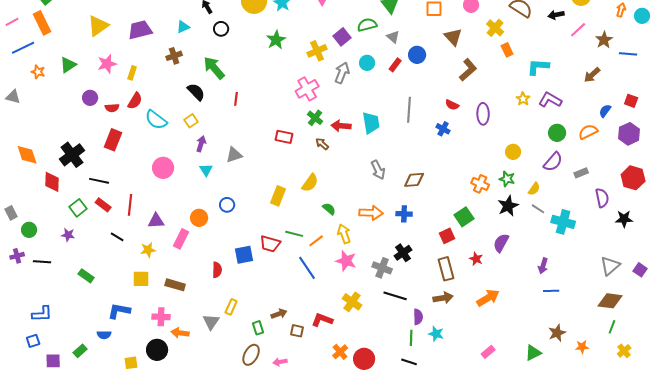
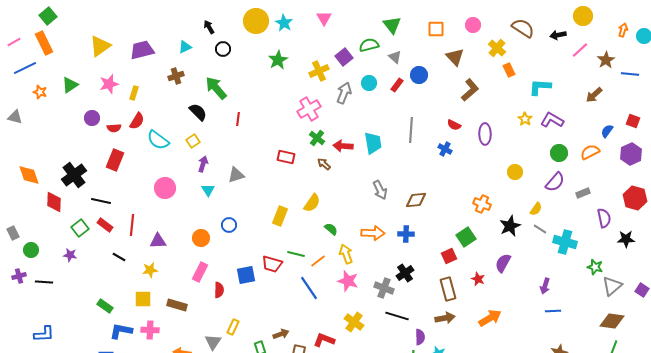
green star: (507, 179) -> (595, 267), moved
pink rectangle: (181, 239) -> (200, 272), moved
green rectangle: (86, 276) -> (105, 306), moved
pink cross: (161, 317) -> (150, 330), moved

